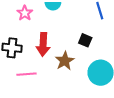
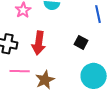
brown star: (65, 61) -> (45, 80), moved

